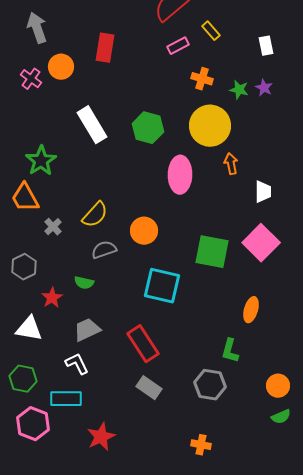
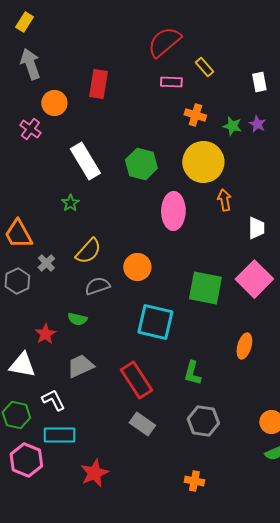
pink rectangle: (178, 46) -> (171, 82), turned 30
pink cross: (31, 79) -> (30, 129), moved
green star: (41, 161) -> (70, 203), moved, size x0.6
gray hexagon: (24, 267) -> (17, 281), moved
green L-shape: (230, 351) -> (192, 373), moved
white L-shape: (77, 364) -> (53, 400), moved

